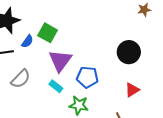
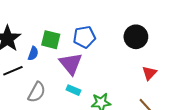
blue pentagon: (87, 77) -> (84, 37), moved

